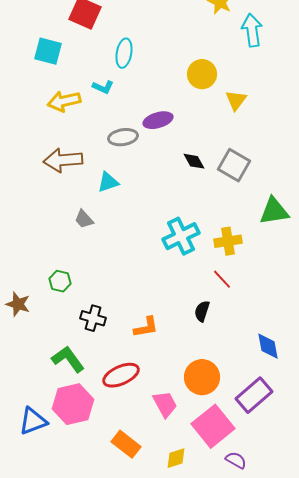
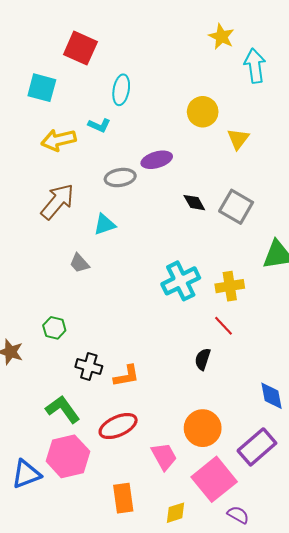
brown arrow: (63, 160) -> (57, 202), turned 135
orange L-shape: (146, 327) -> (126, 376), moved
orange rectangle: (126, 444) -> (123, 498), turned 44

